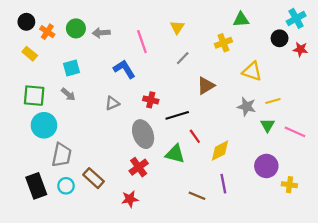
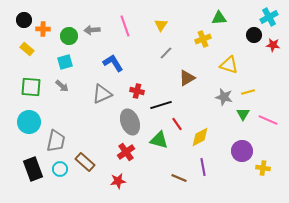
green circle: (76, 28) -> (69, 36), moved
orange cross: (47, 32) -> (43, 29), turned -32
pink line: (142, 42) -> (125, 26), moved
gray triangle: (112, 103) -> (102, 94), size x1.5
cyan circle: (44, 125) -> (29, 122), moved

